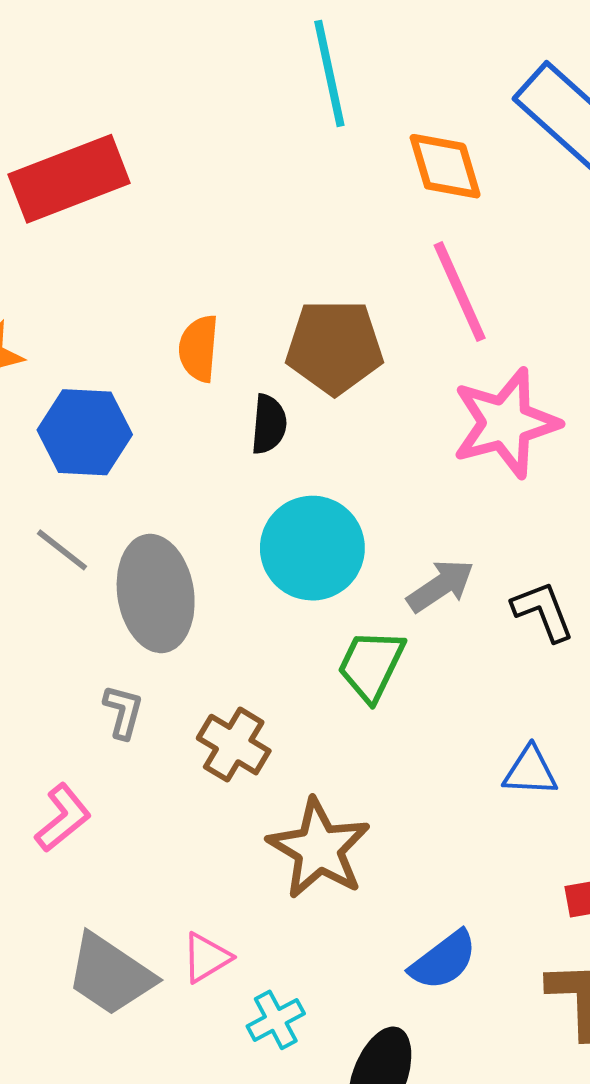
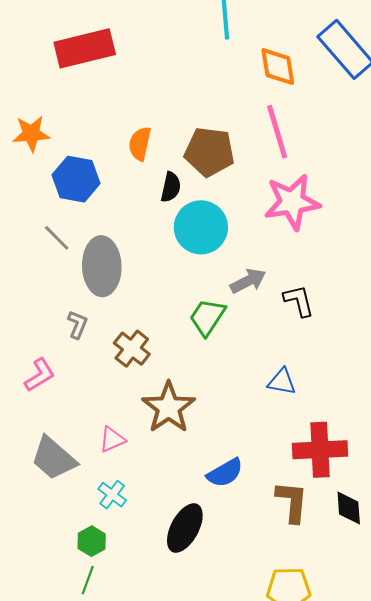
cyan circle: (312, 548) -> (201, 227), moved
pink triangle: (206, 958) -> (112, 439), moved
cyan cross: (276, 1020) -> (112, 495), moved, turned -32

